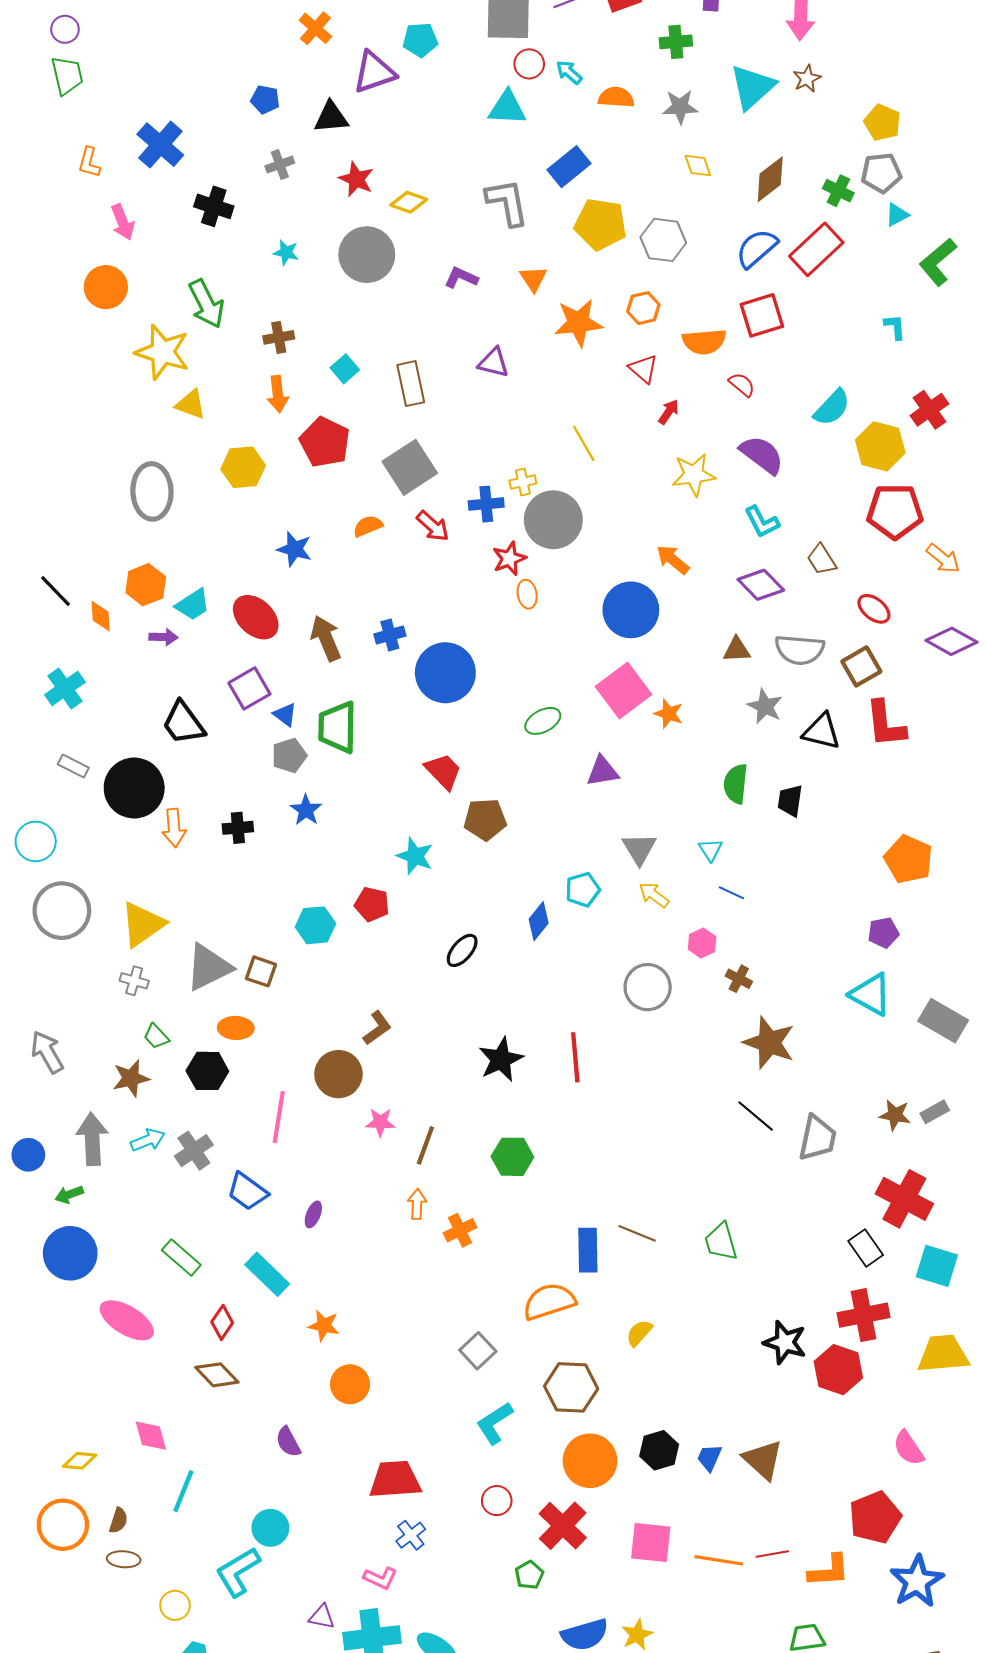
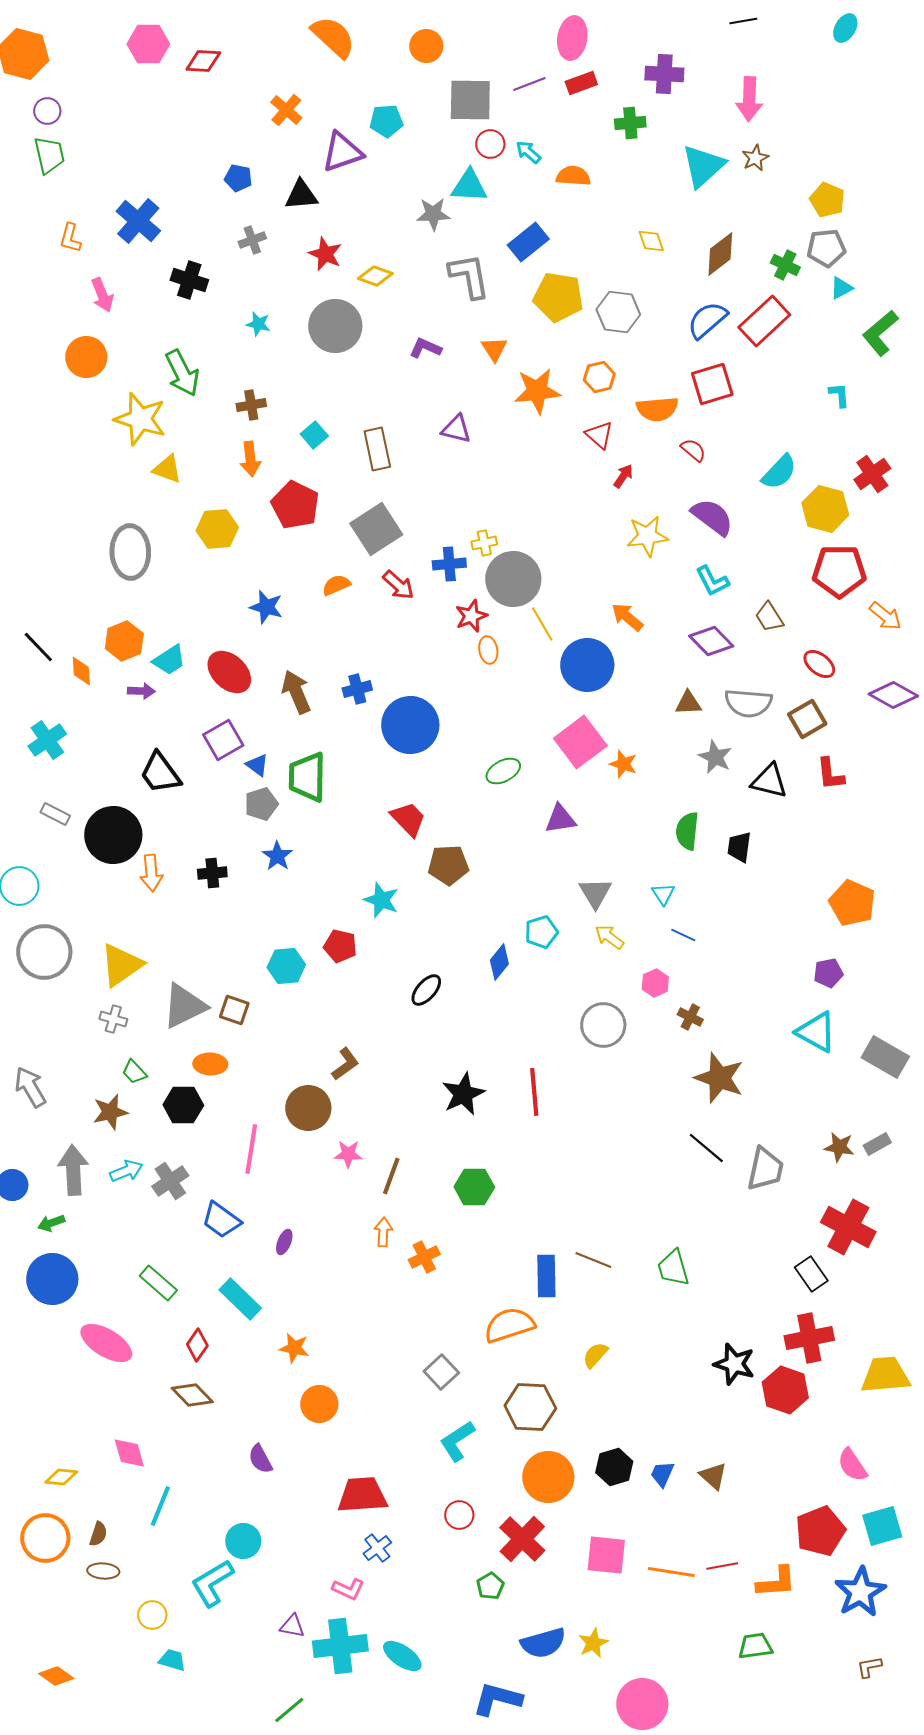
gray star: (680, 107) -> (433, 214), moved
yellow line: (584, 443) -> (542, 624), moved
red L-shape: (885, 724) -> (830, 774), size x0.7
cyan square: (937, 1266) -> (882, 1526), moved, turned -33
brown triangle: (763, 1460) -> (713, 1476), size x0.7

